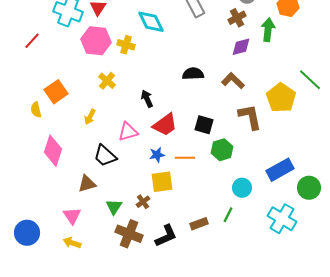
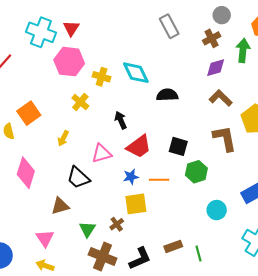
cyan diamond: (151, 22) -> (136, 73), moved
yellow cross: (126, 45) -> (102, 77), moved
brown L-shape: (233, 81) -> (221, 98), moved
green line: (228, 215) -> (198, 253), moved, turned -42

